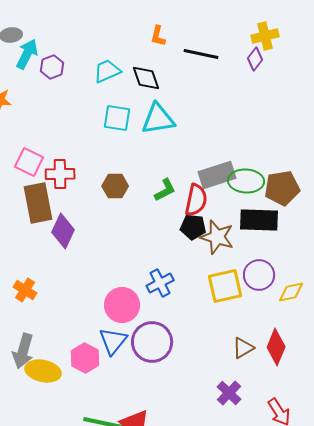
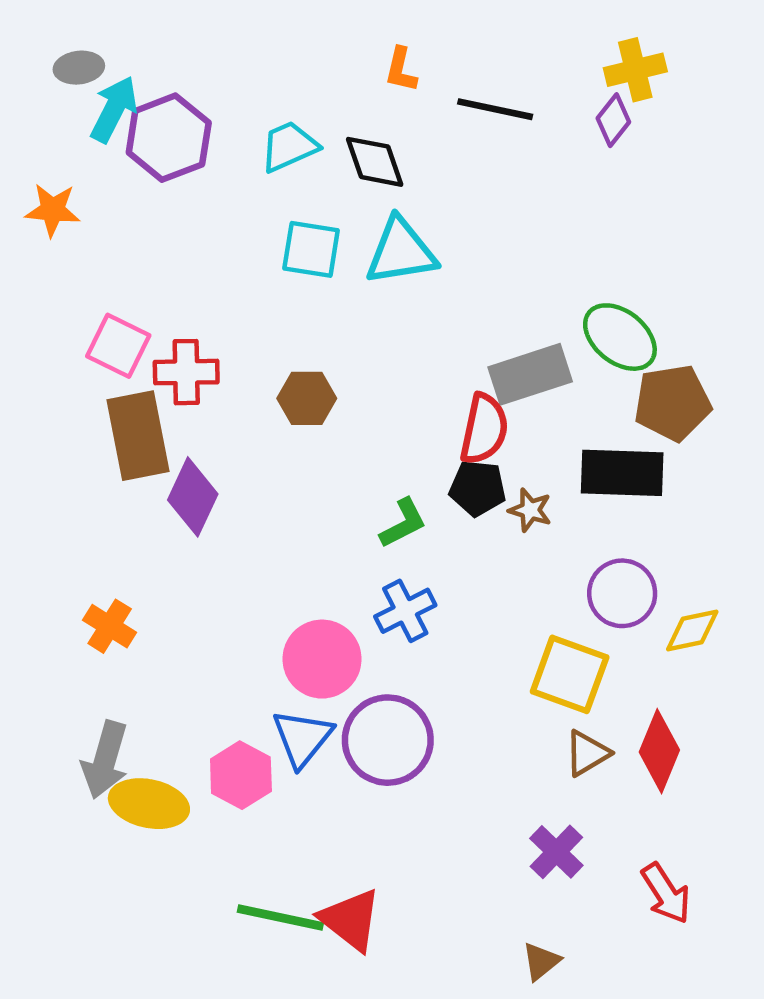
purple hexagon: (52, 67) -> (169, 138), size x1.6
green ellipse: (246, 181) -> (620, 337), moved, turned 36
green L-shape: (165, 190) -> (403, 523), moved
brown star: (217, 237) -> (530, 510), size x0.6
yellow square: (225, 286) -> (570, 674), moved, turned 33

